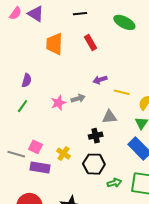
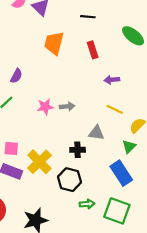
purple arrow: (100, 80) -> (112, 80), moved
pink square: (35, 147) -> (11, 148), turned -32
yellow cross: (63, 154) -> (39, 162), size x1.6

